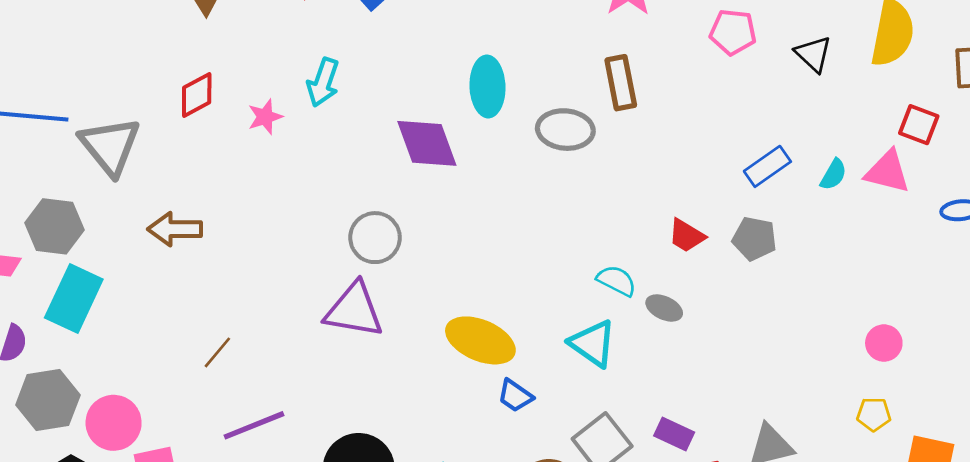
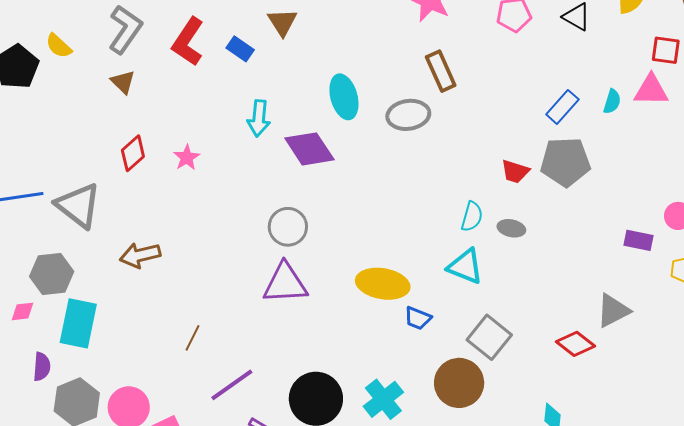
cyan arrow: (323, 82) -> (259, 118), moved
gray pentagon: (754, 239) -> (565, 162), size x1.5
cyan semicircle: (617, 281) -> (472, 217), turned 92
purple rectangle: (674, 434) -> (638, 240), moved

